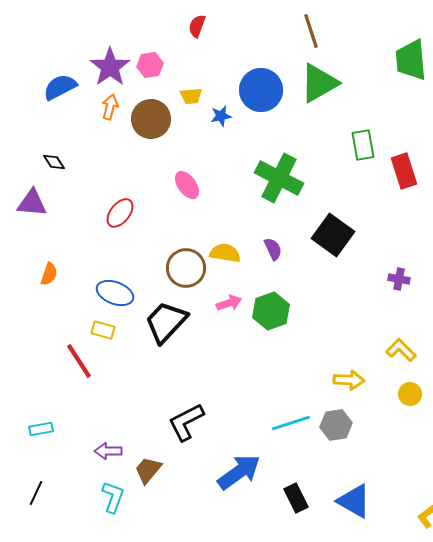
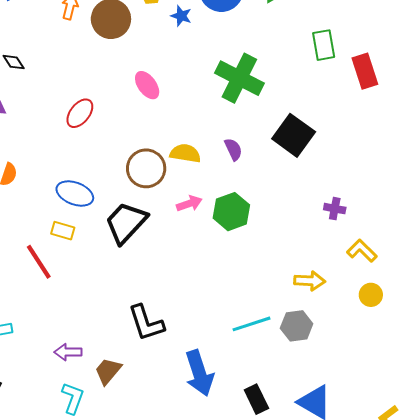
blue star: (221, 116) -> (181, 16), turned 30
purple cross: (399, 279) -> (335, 209), moved
black L-shape: (186, 422) -> (146, 323), turned -81
blue arrow: (239, 472) -> (199, 373), turned 108

